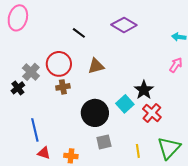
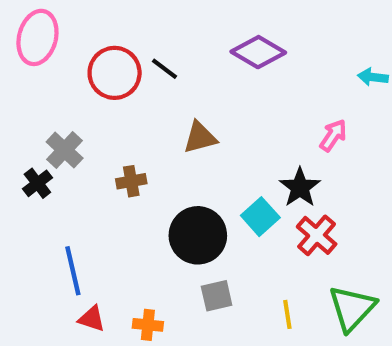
red circle: (59, 64) -> (115, 73), moved
pink arrow: (176, 65) -> (333, 135), moved

